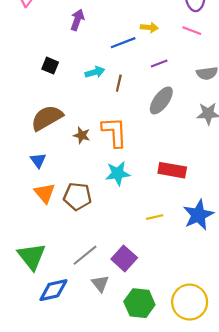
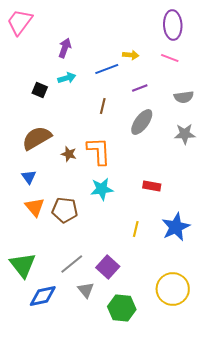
cyan arrow: (95, 72) -> (67, 78), moved
red rectangle: (172, 170) -> (152, 186), size x0.7
yellow line: (155, 217) -> (136, 229), turned -63
yellow circle: (190, 302) -> (173, 289), moved

